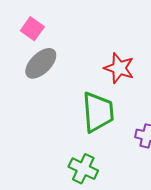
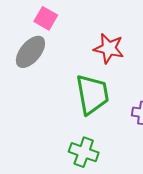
pink square: (32, 29) -> (46, 18), moved

